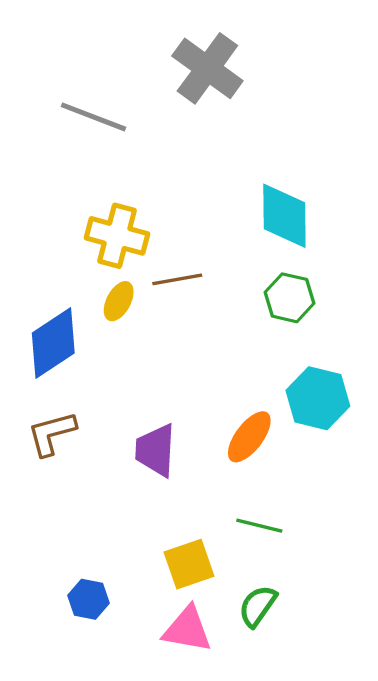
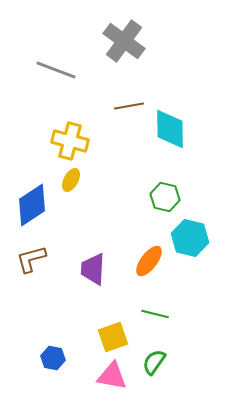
brown line: (177, 279) -> (129, 106), moved
green hexagon: (289, 298) -> (165, 197), moved

